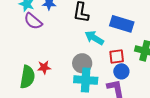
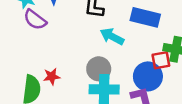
red square: (117, 57) -> (161, 60), moved
blue circle: (121, 71) -> (148, 76), size x1.5

